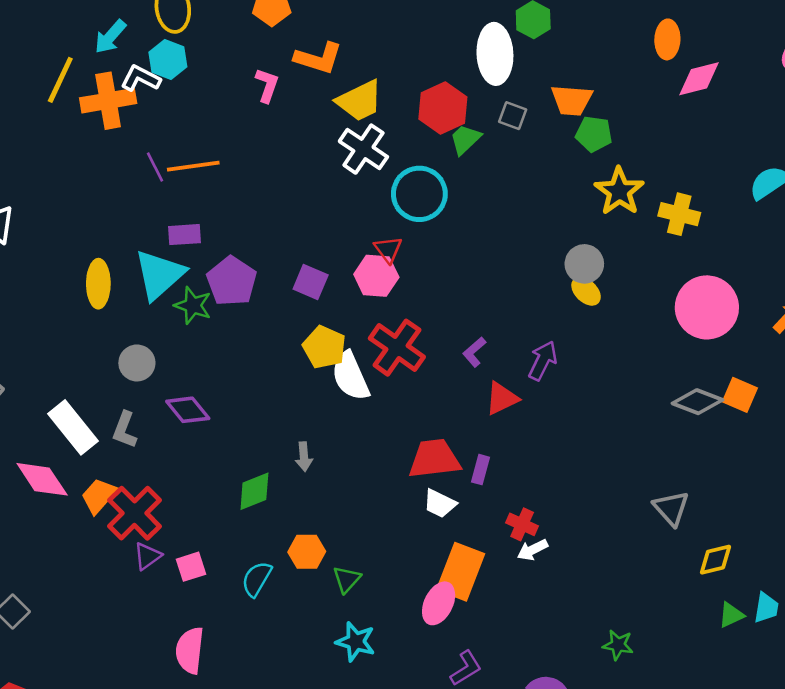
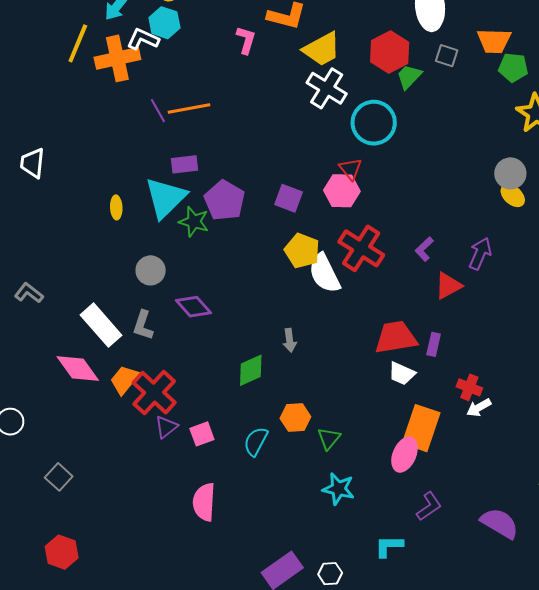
yellow ellipse: (98, 284) -> (116, 207), size x0.6

